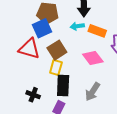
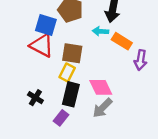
blue square: (42, 28) -> (46, 25), moved, turned 30
brown square: (57, 50) -> (72, 53), turned 30
pink diamond: (93, 58) -> (101, 87), moved

